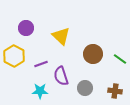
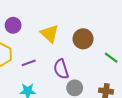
brown circle: (93, 54) -> (83, 39), moved
purple semicircle: (61, 76) -> (61, 69), moved

